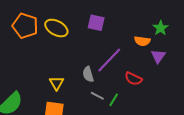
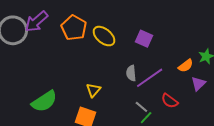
orange semicircle: (142, 41) -> (186, 66), turned -56
gray semicircle: (88, 74) -> (131, 73), moved
gray line: (97, 96) -> (141, 107), moved

